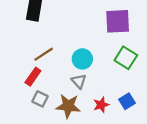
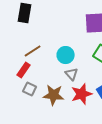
gray triangle: (79, 81) -> (72, 74), moved
red star: (101, 105) -> (82, 94), size x1.5

